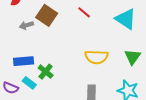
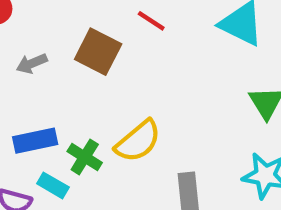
brown square: (47, 15) -> (98, 52), moved
yellow semicircle: (96, 57) -> (138, 141), moved, turned -35

